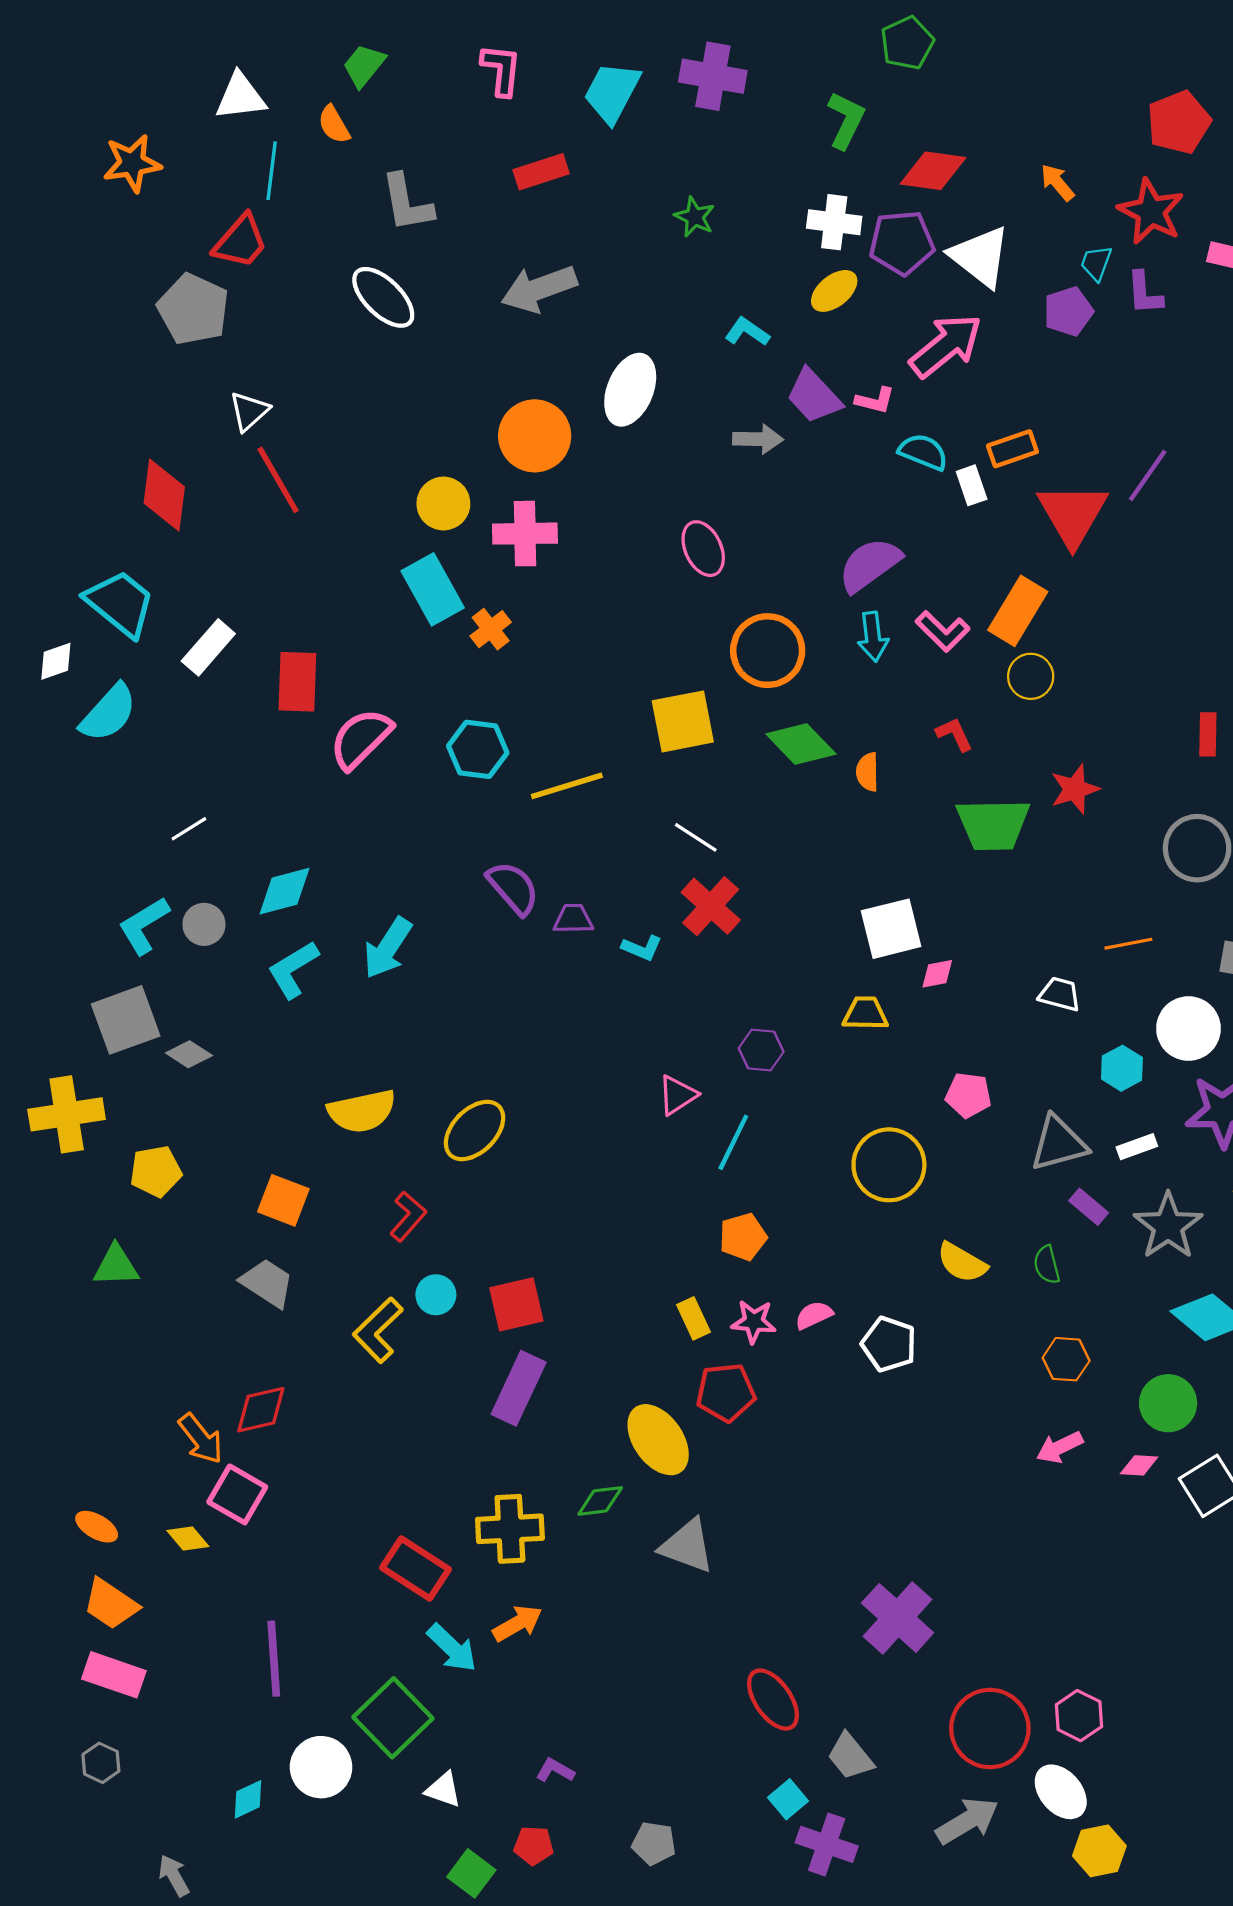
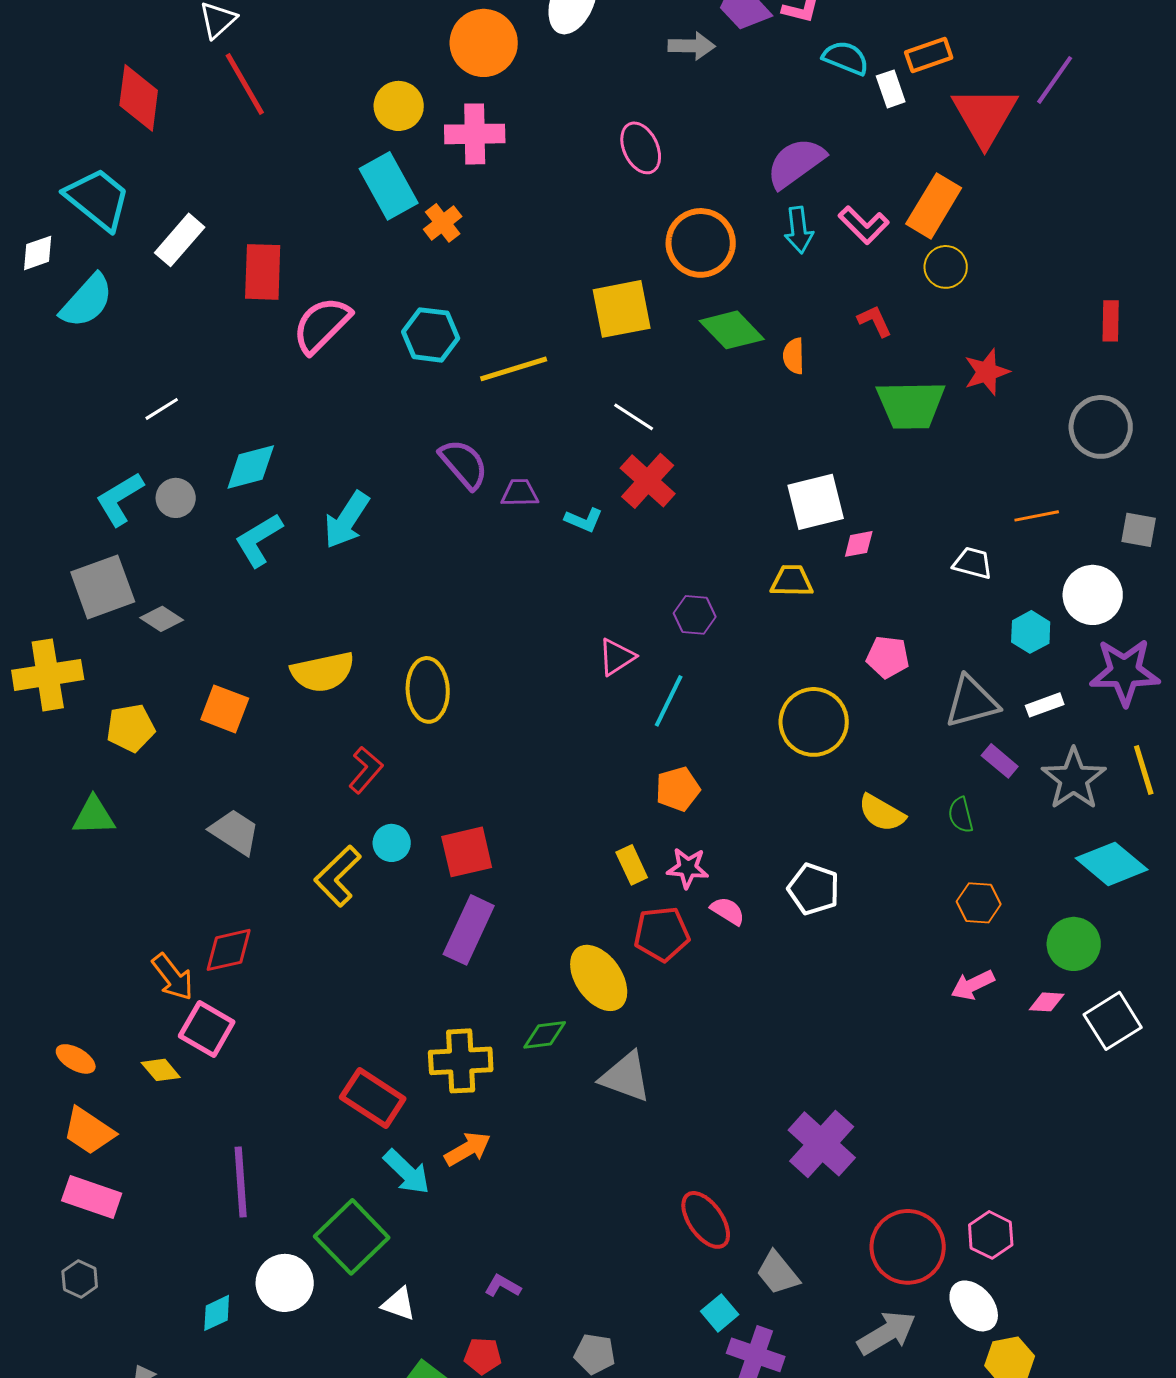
yellow ellipse: (475, 1130) -> (428, 690), turned -48
orange square: (283, 1200) -> (225, 709), moved
pink semicircle: (814, 1315) -> (728, 911), moved, turned 57

